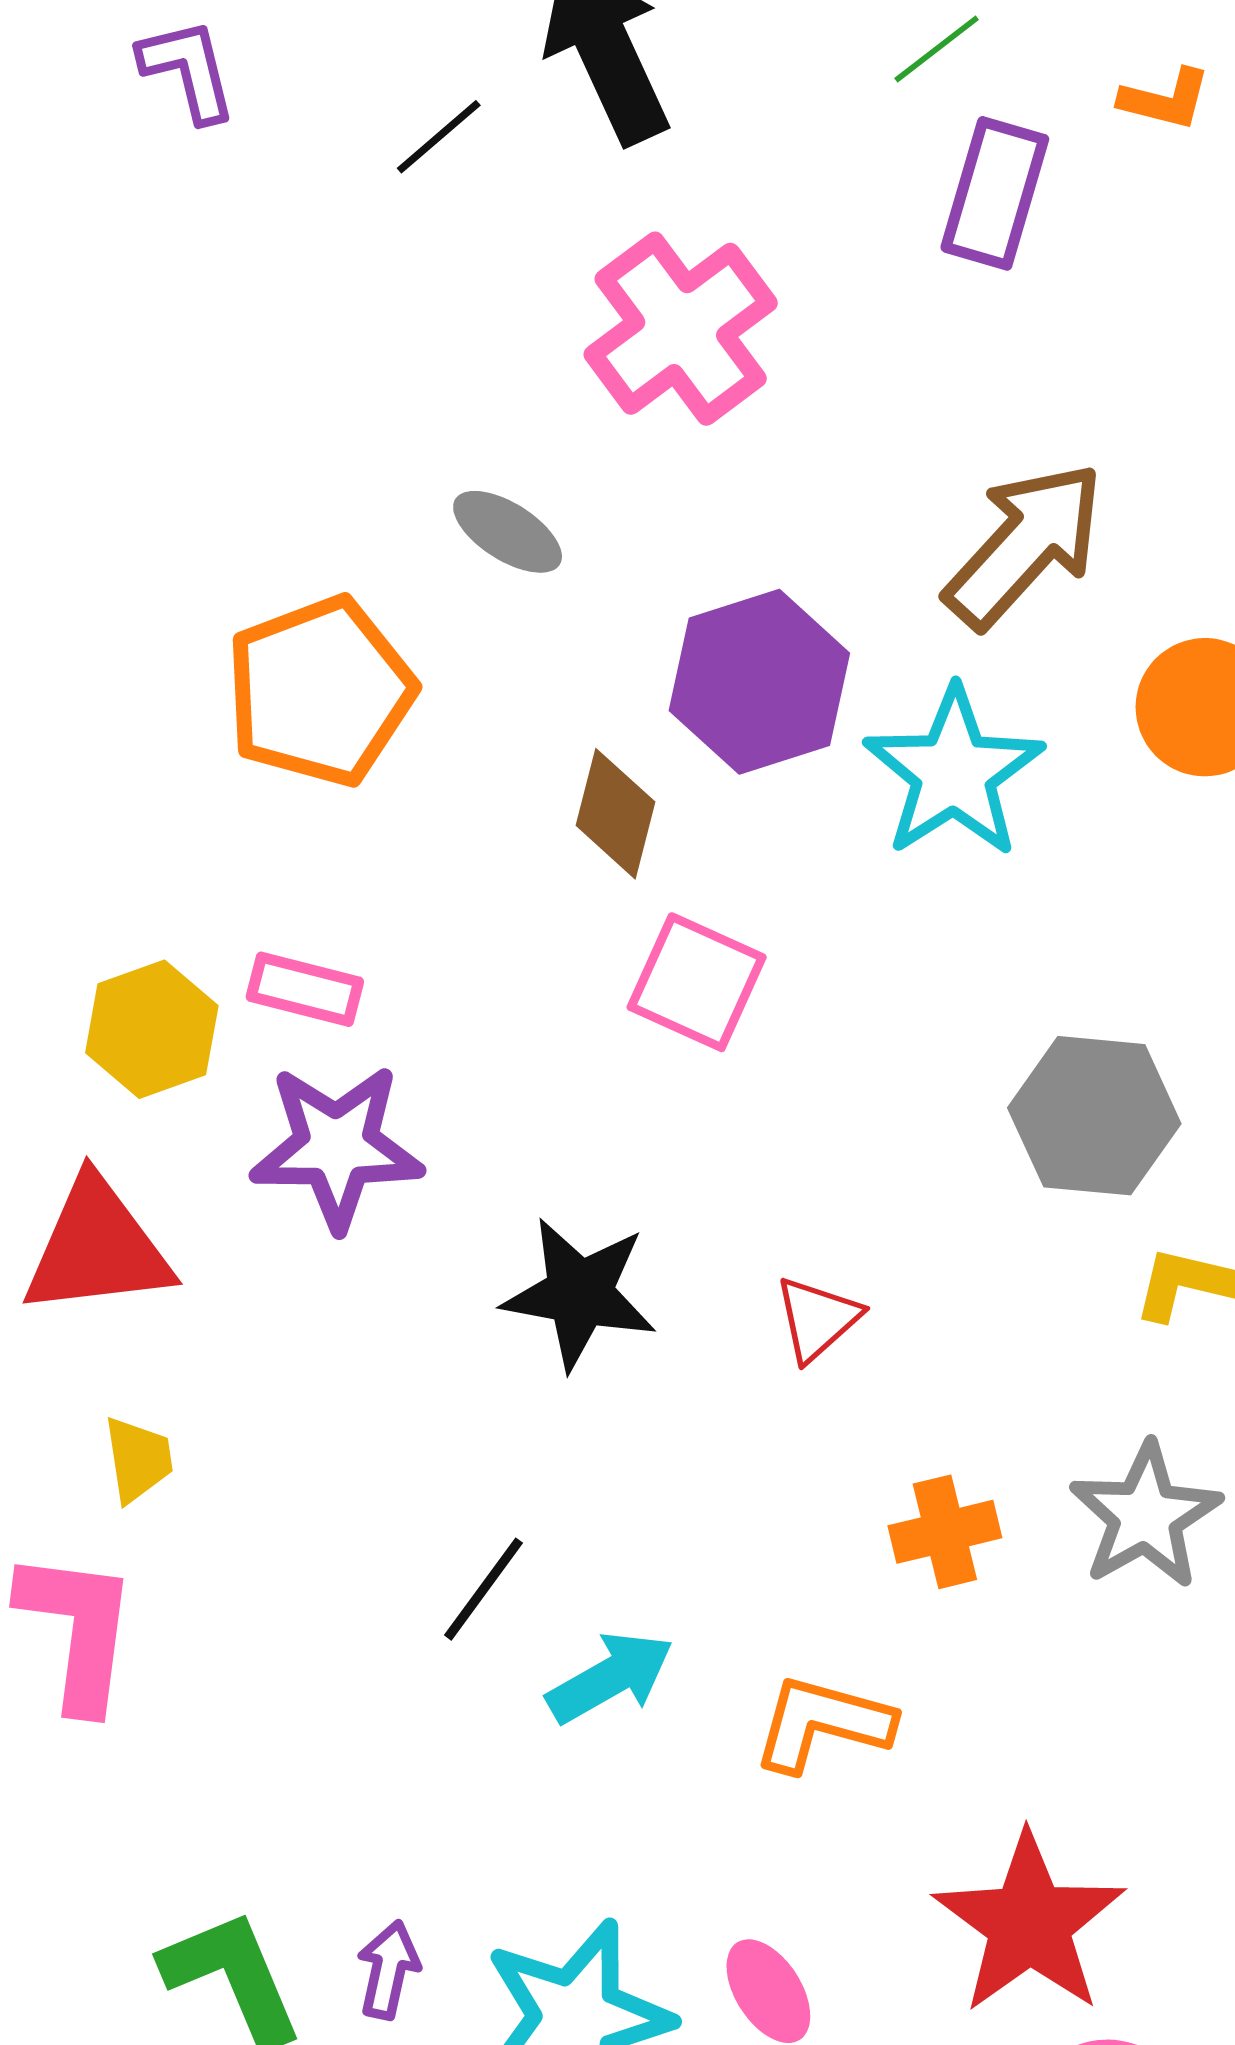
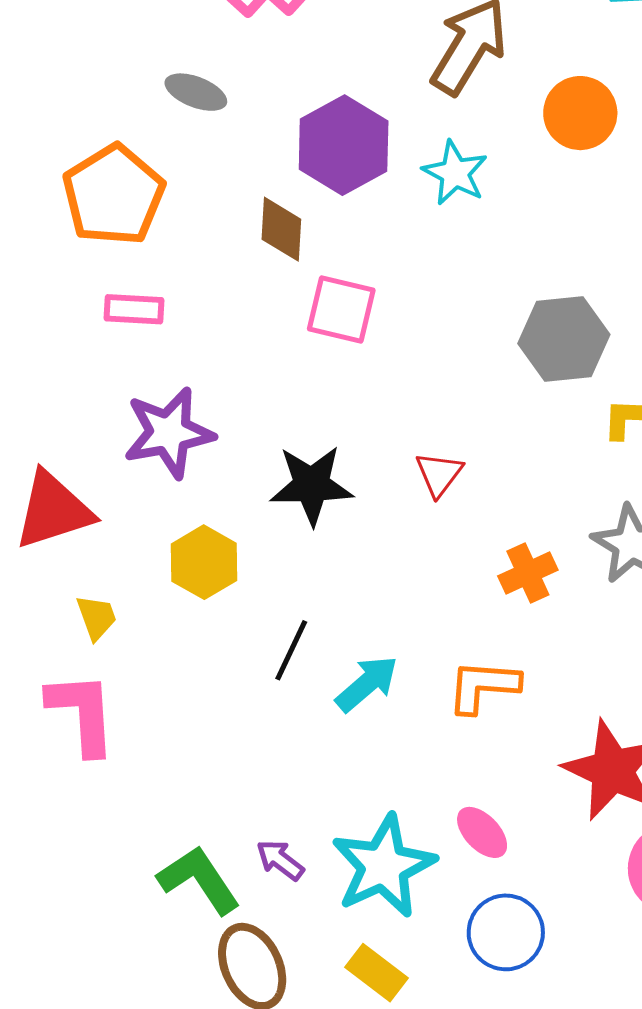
cyan star: (954, 772) -> (455, 173), size x0.7
pink rectangle: (305, 989) -> (134, 309), moved
yellow hexagon: (152, 1029) -> (204, 562), moved
purple arrow: (388, 1970) -> (280, 860), turned -54

